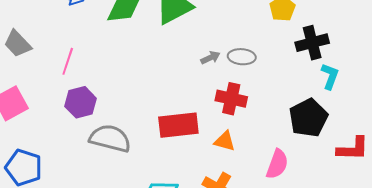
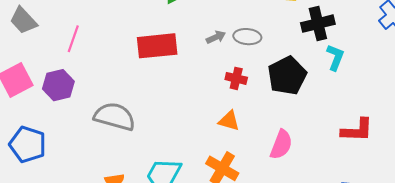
red cross: (231, 99) -> (236, 78), size x0.7
purple hexagon: (81, 102) -> (58, 85), moved
black pentagon: (308, 118) -> (287, 76), moved
red rectangle: (178, 125) -> (157, 46), moved

